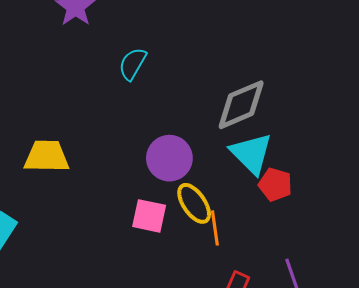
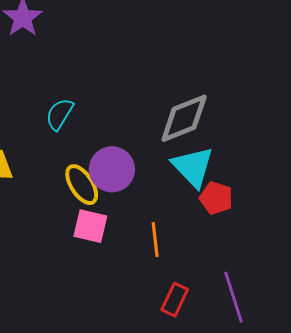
cyan semicircle: (133, 64) -> (60, 114), moved
yellow ellipse: (194, 203) -> (82, 185), moved

